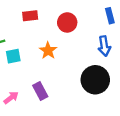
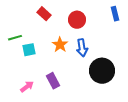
red rectangle: (30, 16) -> (44, 14), turned 48
blue arrow: (104, 46) -> (82, 48), moved

